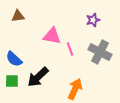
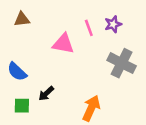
pink line: (70, 49) -> (89, 28), moved
black arrow: (38, 77) -> (46, 94), size x0.6
green square: (12, 81) -> (22, 106), moved

